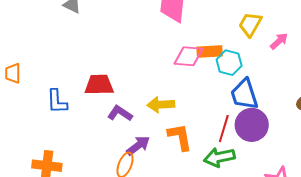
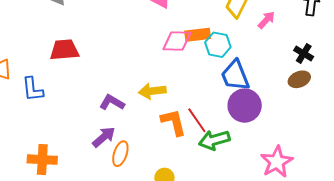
red trapezoid: (99, 85) -> (64, 50), moved
blue L-shape: (57, 101) -> (33, 89), moved
red line: (224, 129) -> (197, 120), moved, turned -48
purple arrow: (138, 146) -> (104, 137), moved

